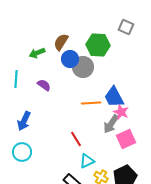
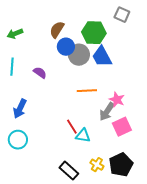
green arrow: (37, 53) -> (15, 34), moved
blue trapezoid: (114, 97) -> (102, 57), moved
cyan triangle: (87, 161) -> (83, 136), moved, turned 35

